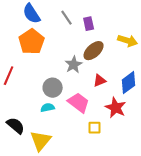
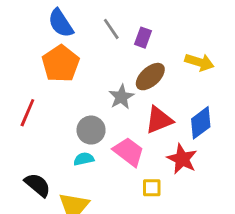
purple rectangle: (89, 24) -> (143, 38), turned 32
red triangle: (100, 81) -> (159, 120), size x1.5

